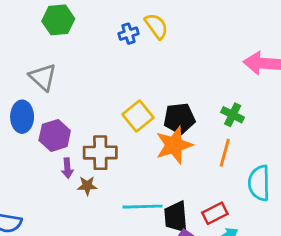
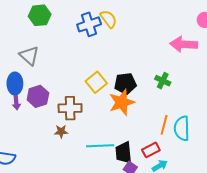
blue cross: (129, 34) -> (89, 24), size x1.6
orange line: (225, 153) -> (164, 125), moved
purple arrow: (67, 168) -> (16, 103), moved

